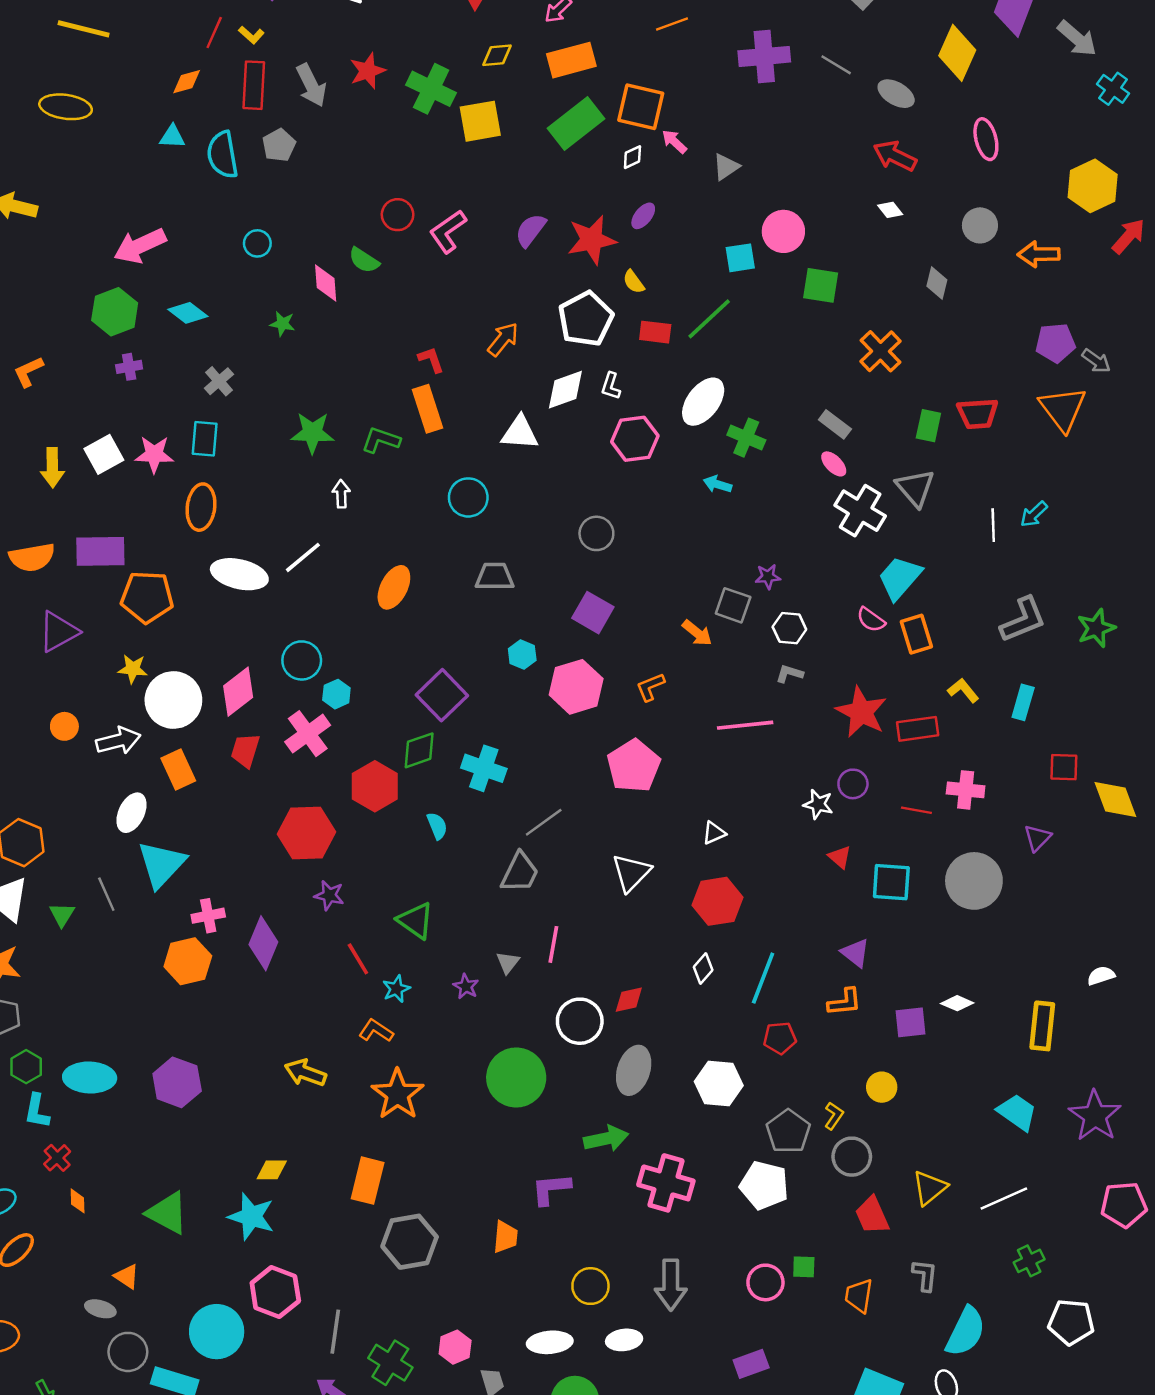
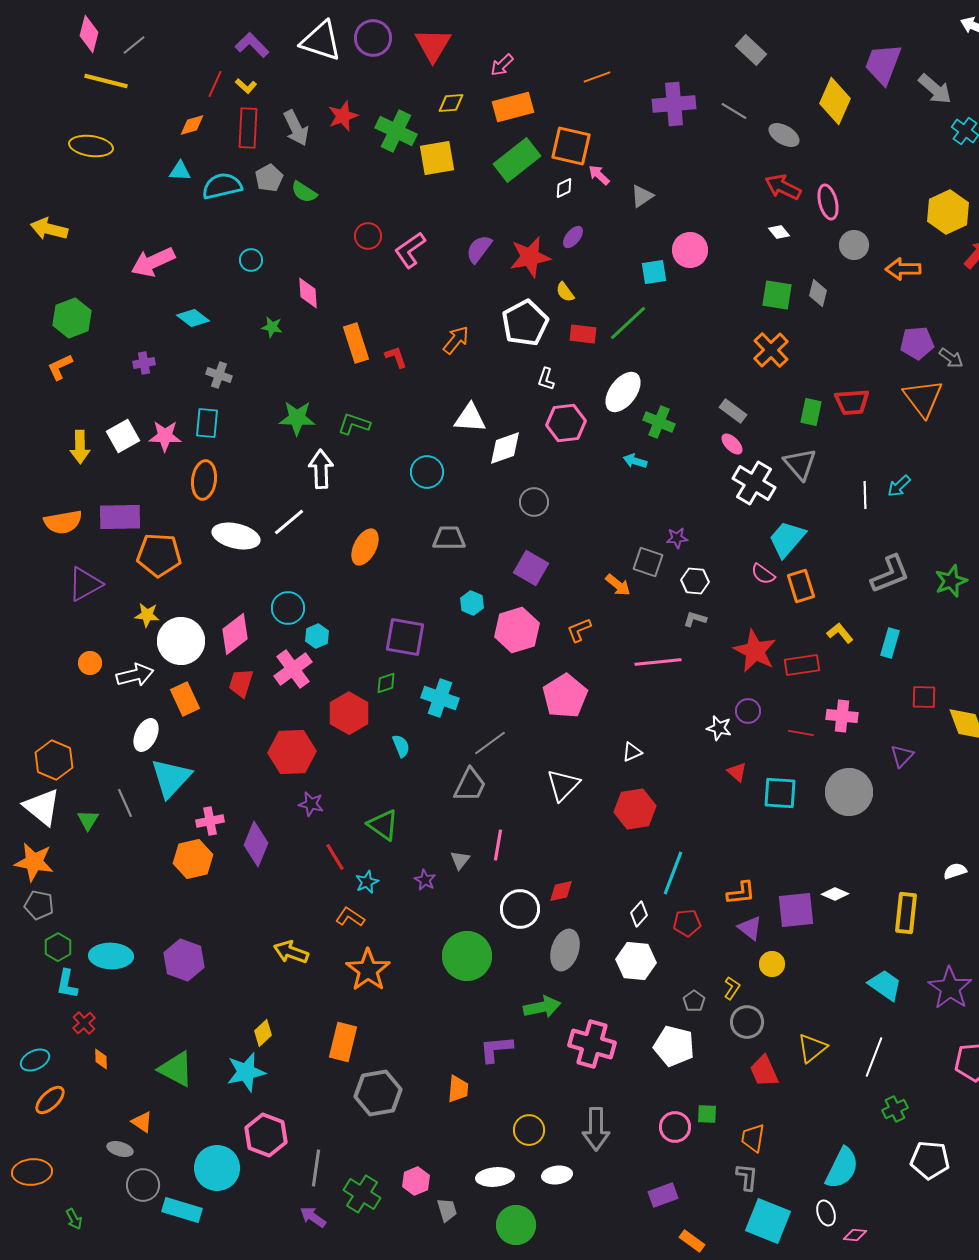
pink ellipse: (986, 139) -> (828, 202), moved
cyan semicircle: (223, 155) -> (222, 186), turned 87
green semicircle: (364, 260) -> (304, 192), moved
green square: (821, 285) -> (777, 295), moved
green hexagon: (115, 312) -> (72, 318), moved
gray cross: (219, 381) -> (219, 375), turned -30
white diamond: (565, 390) -> (505, 448), moved
orange rectangle: (427, 409) -> (356, 343), moved
white arrow: (341, 494) -> (321, 469), size x1.6
purple square: (442, 695) -> (405, 637), turned -36
green diamond: (419, 750) -> (386, 683), size x0.7
purple triangle: (855, 953) -> (750, 928), moved
white diamond: (703, 968) -> (639, 914), moved
purple square: (910, 1022) -> (796, 910), size x1.4
gray pentagon: (788, 1131) -> (694, 1001), size x0.6
yellow diamond: (272, 1170) -> (263, 1033), turned -44
white line: (1004, 1199) -> (874, 1057), turned -45
cyan star: (251, 1217) -> (246, 1072), turned -30
gray L-shape: (925, 1275) -> (747, 1177), moved

